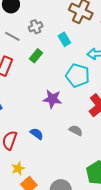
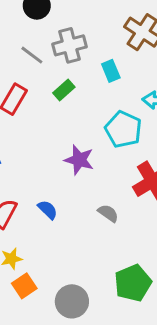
gray cross: (36, 27) -> (69, 45), size x1.5

